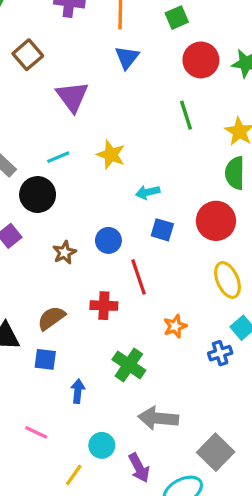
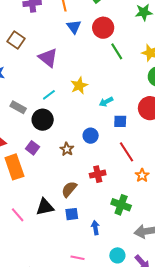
red circle: (201, 60) -> (103, 28), moved
yellow star: (111, 155) -> (79, 86), turned -30
red line: (138, 277) -> (126, 152), moved

